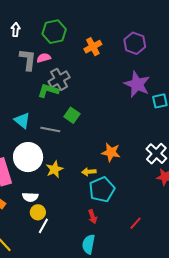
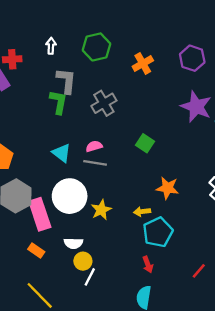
pink semicircle: (44, 58) -> (94, 146), moved
green L-shape: (48, 91) -> (58, 102), moved, turned 85
green square: (72, 115) -> (145, 143), moved

